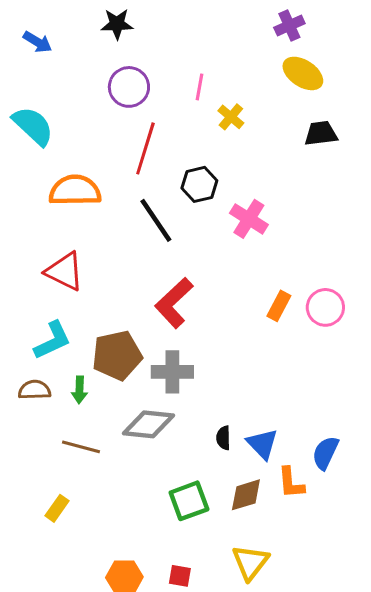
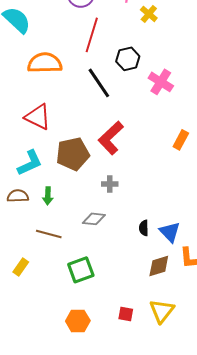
brown pentagon: (117, 355) -> (73, 154), moved
gray cross: (172, 372) -> (110, 184), size x0.6
gray diamond: (148, 424) -> (94, 219), size x0.7
green square: (189, 501) -> (81, 270), moved
yellow rectangle: (57, 508) -> (21, 267), moved
red square: (180, 576) -> (126, 314), moved

